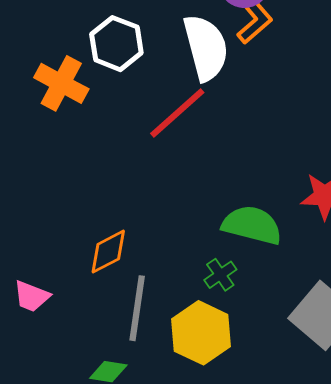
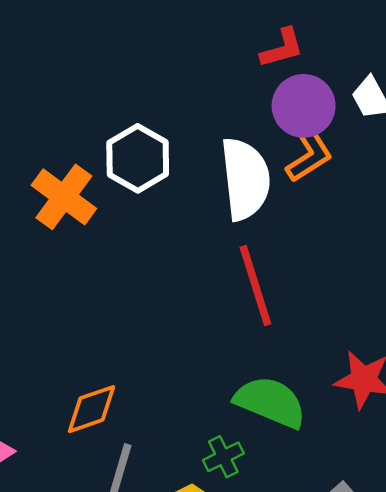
red line: (177, 113) -> (255, 286), moved, turned -74

